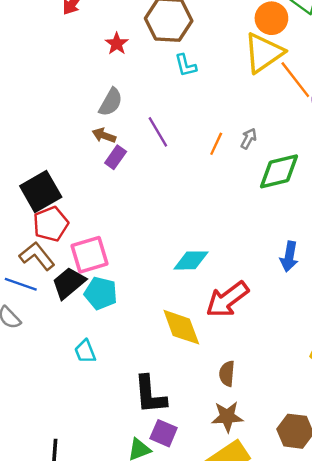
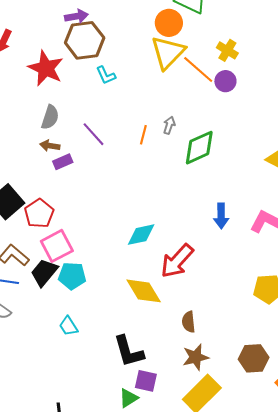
red star: (117, 44) -> (46, 68), size x1.8
purple rectangle: (116, 157) -> (63, 162), turned 42
red pentagon: (51, 224) -> (39, 213), moved

